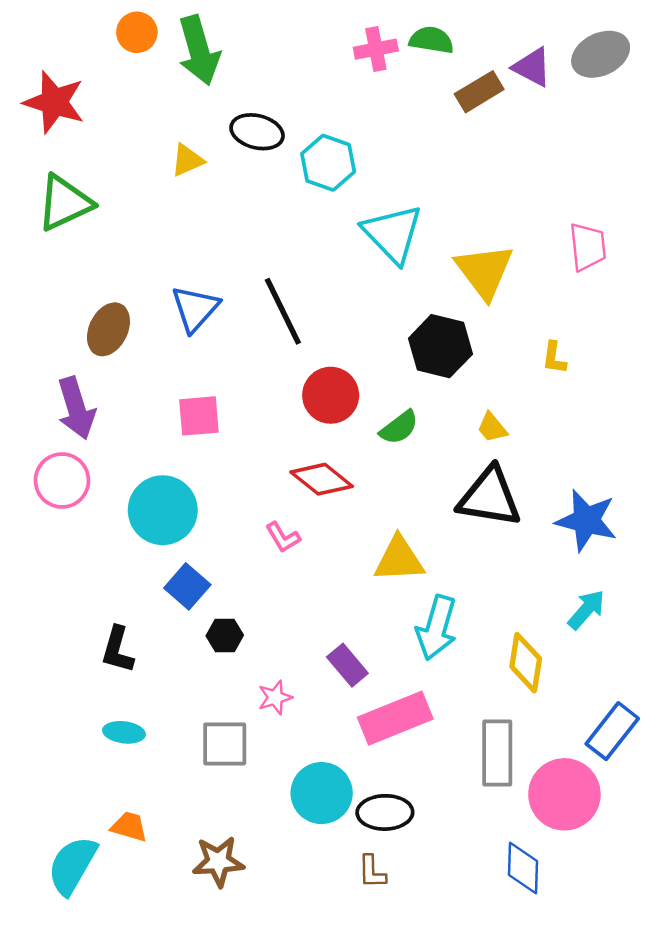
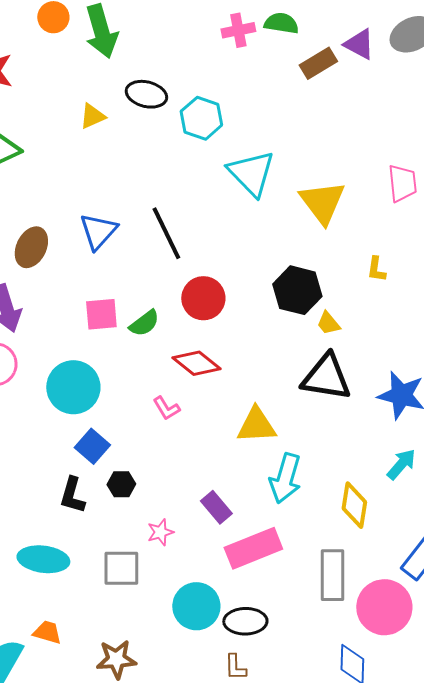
black hexagon: (440, 346) -> (297, 290), moved
green semicircle: (399, 428) -> (144, 323), moved
black L-shape: (118, 650) -> (72, 495), moved
cyan ellipse: (124, 732) -> (43, 559), size x1.6

